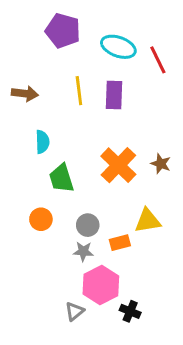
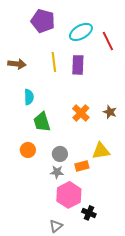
cyan ellipse: (118, 47) -> (81, 32), turned -50
orange cross: (118, 165) -> (81, 113), size x0.7
gray triangle: (75, 311) -> (56, 226), moved

